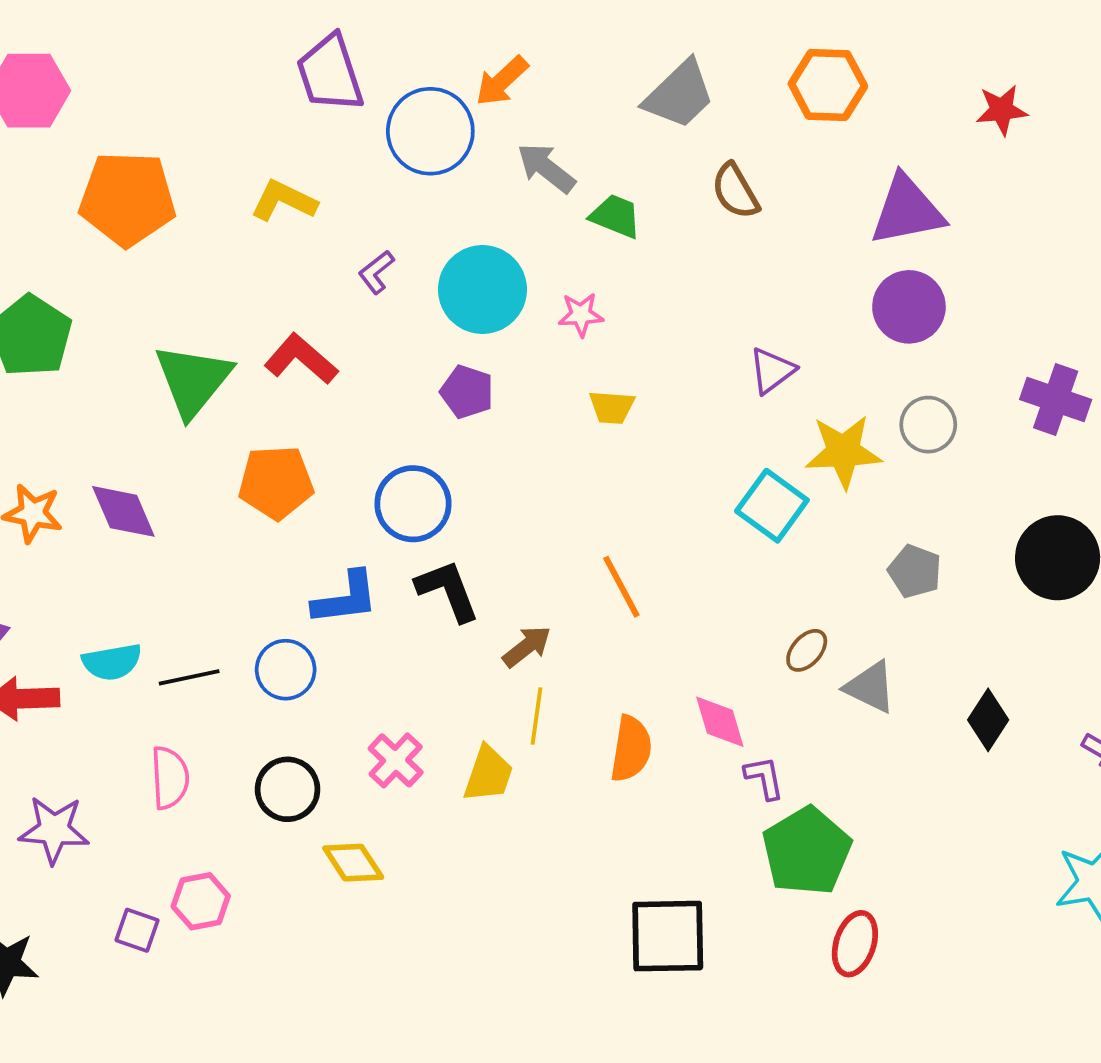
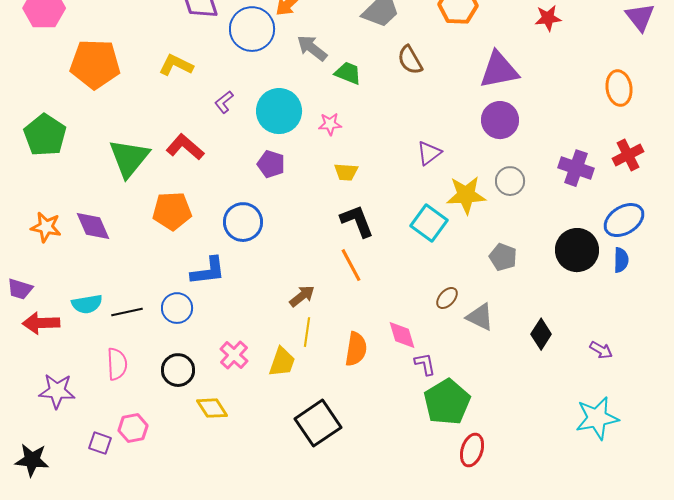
black L-shape: (448, 591) -> (357, 221), moved
black square: (668, 936) -> (318, 423), moved, turned -33

